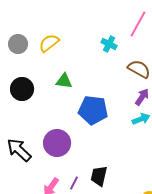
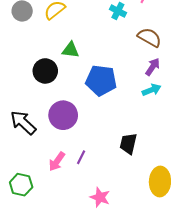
black circle: (22, 89) -> (45, 71), moved
black trapezoid: (99, 176) -> (128, 144), moved

